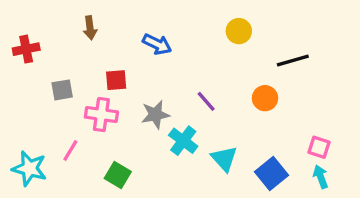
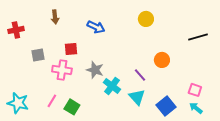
black line: (293, 61) -> (198, 37), moved
purple line: (206, 101) -> (140, 75), moved
gray star: (155, 115) -> (95, 70), turned 30
pink line: (70, 150) -> (52, 101), moved
cyan arrow: (321, 177) -> (196, 108), turned -32

